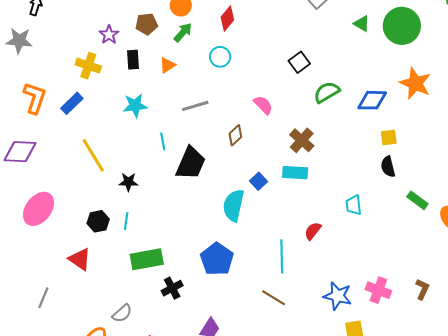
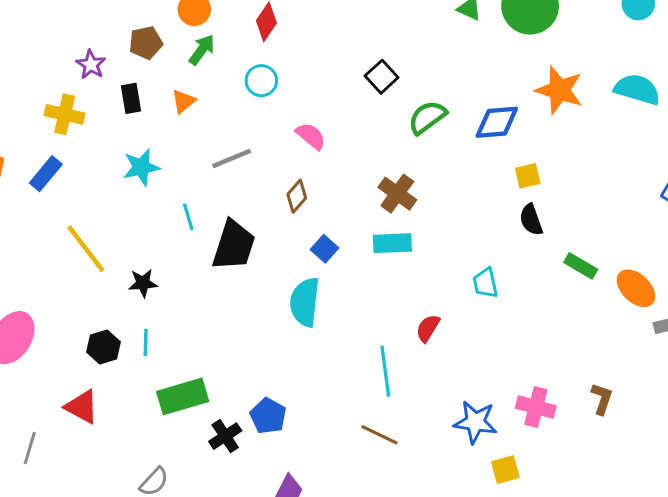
pink semicircle: (263, 105) -> (311, 136), moved
blue square: (259, 181) -> (324, 249), moved
blue pentagon: (217, 259) -> (268, 416), moved, size x0.7
gray line: (43, 298) -> (30, 448), moved

